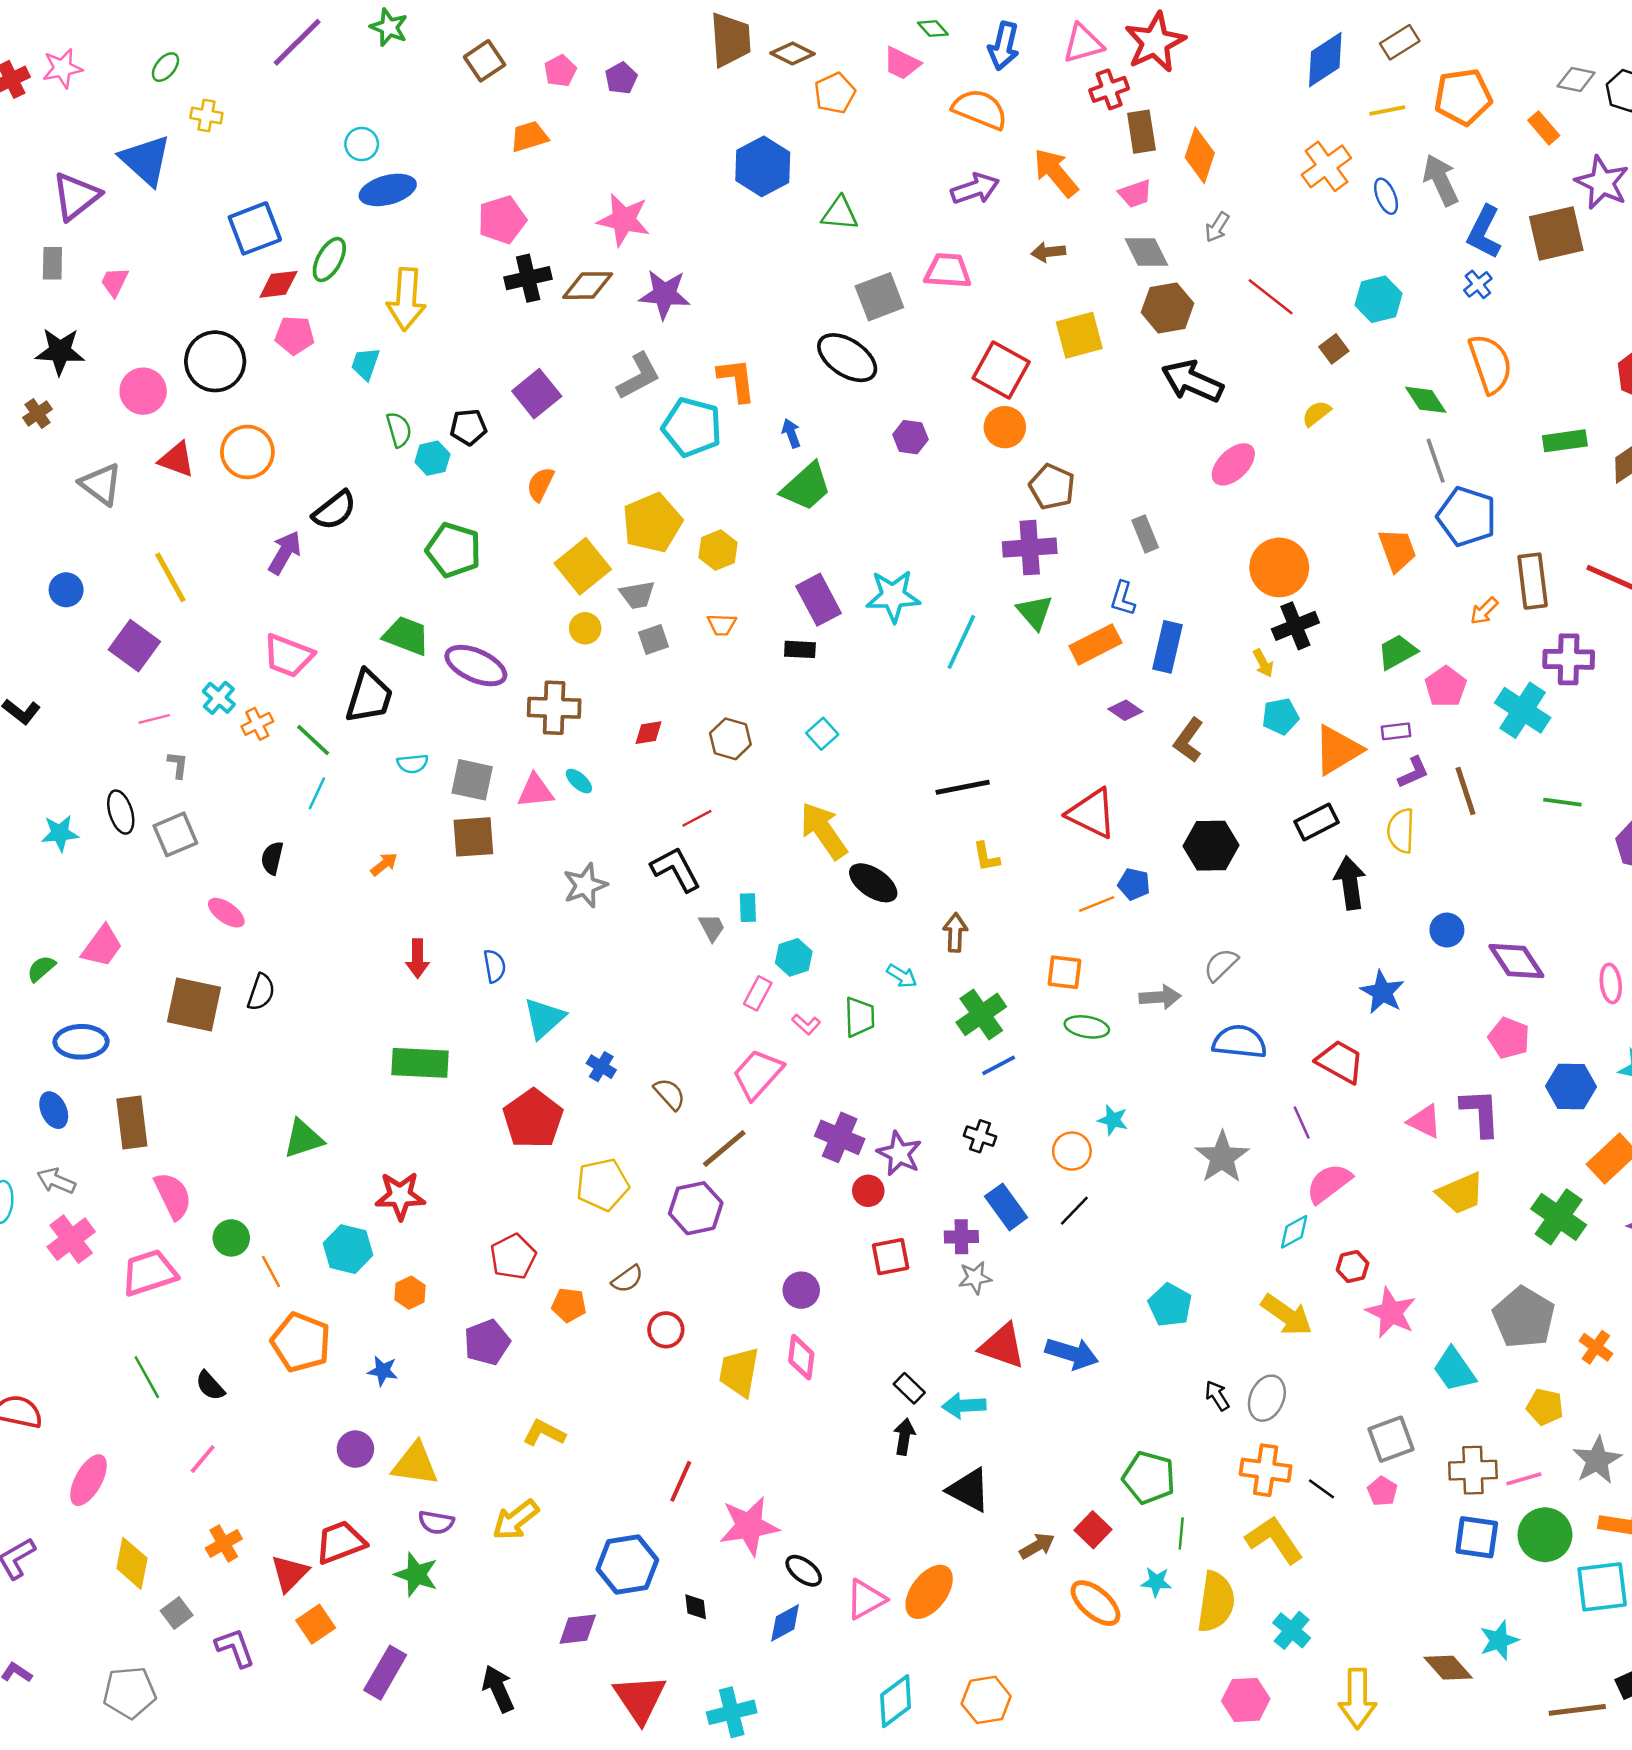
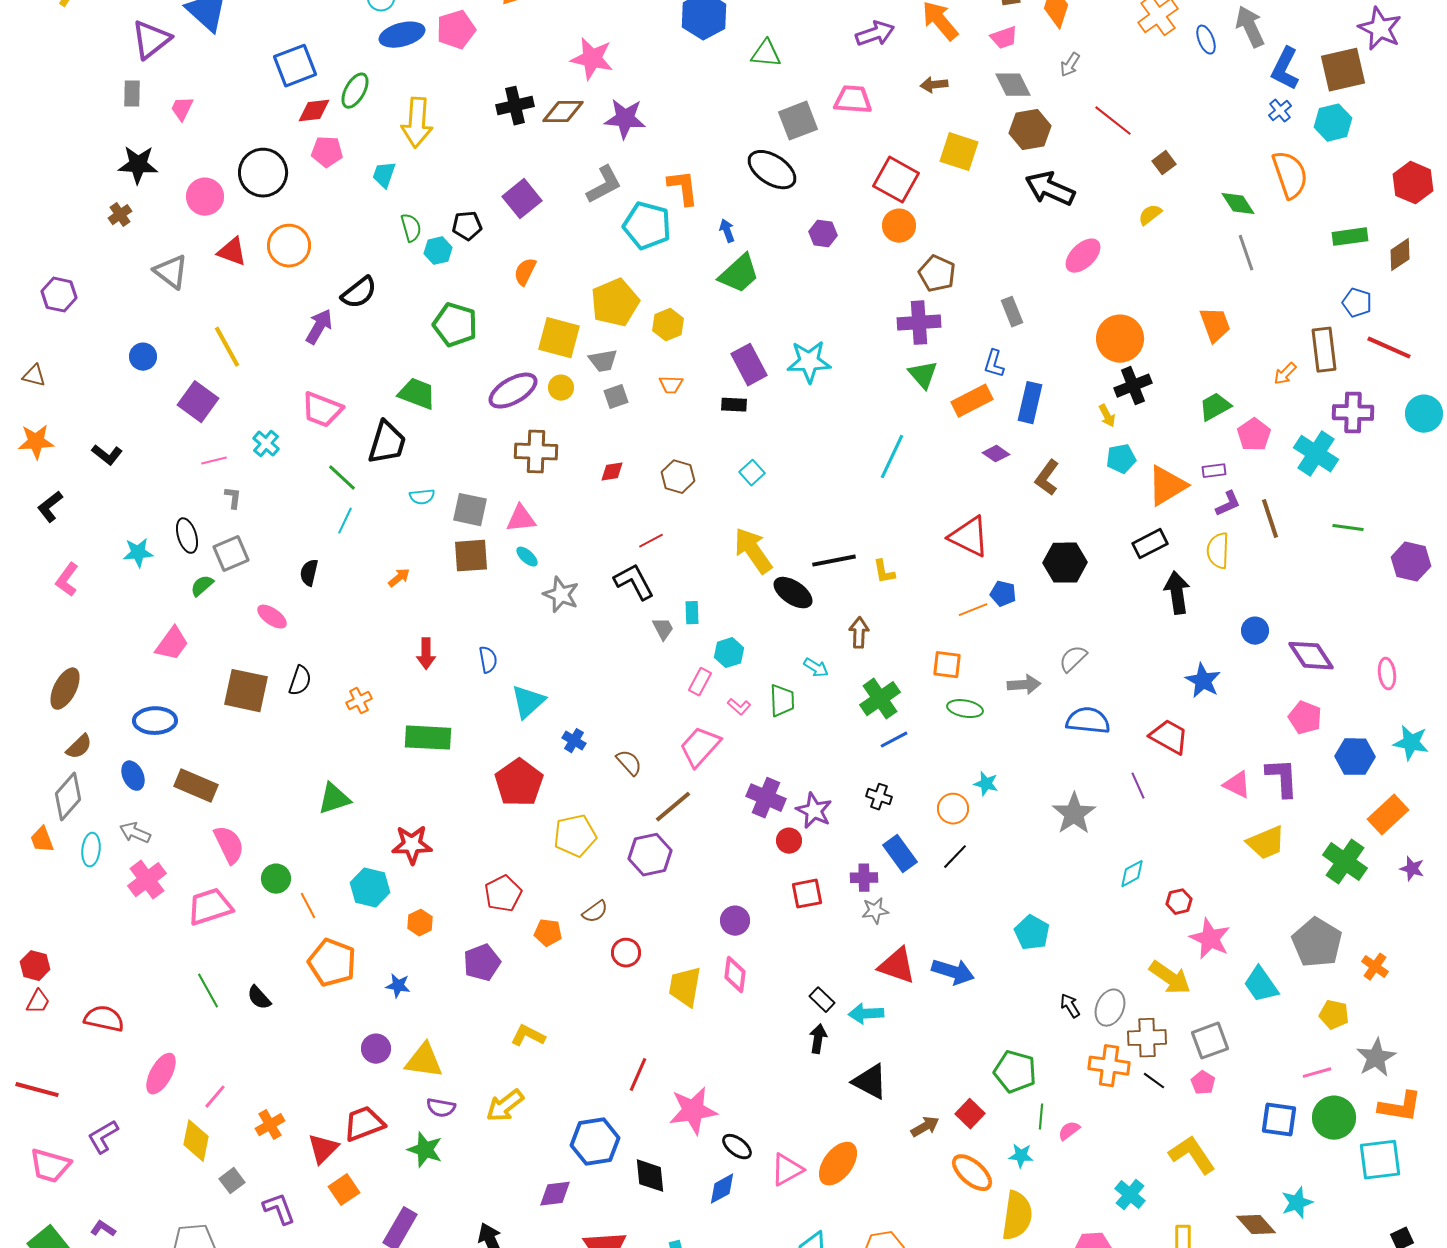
pink pentagon: (502, 220) -> (456, 30), moved
cyan hexagon: (1379, 299) -> (1333, 123), moved
yellow square: (1079, 335) -> (959, 152), turned 33
blue pentagon: (1467, 517) -> (1357, 303), moved, size x0.6
yellow square: (583, 566) -> (559, 338), turned -36
cyan line: (961, 642) -> (892, 457), moved
purple ellipse: (476, 666) -> (513, 391), moved, turned -54
orange cross: (257, 724) -> (359, 701), moved
cyan ellipse: (579, 781) -> (527, 557), moved
black line: (963, 787) -> (834, 561), moved
gray star: (585, 885) -> (561, 595), turned -30
green semicircle: (41, 969) -> (202, 586), moved
brown rectangle: (132, 1122) -> (196, 786), turned -60
pink semicircle: (1329, 1183) -> (1069, 1131), moved, size x0.6
yellow arrow: (1287, 1315) -> (1170, 978), moved
pink line: (203, 1459) -> (215, 1097), moved
brown cross: (1473, 1470) -> (1147, 1038), moved
yellow L-shape: (1274, 1540) -> (1192, 1155), moved
yellow semicircle: (1216, 1602) -> (1017, 1216), moved
black diamond: (696, 1607) -> (650, 1176), size x1.6

